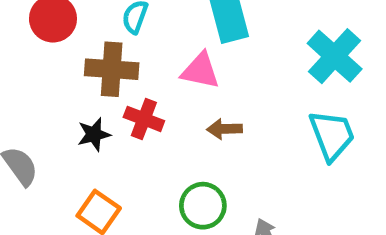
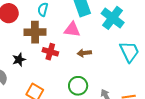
cyan cross: (335, 56) -> (113, 18), moved
black star: (94, 134) -> (19, 60), moved

